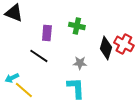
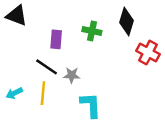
black diamond: (106, 48) -> (127, 21), moved
gray star: (80, 63) -> (72, 75), moved
yellow line: (24, 90) -> (43, 93), moved, turned 54

